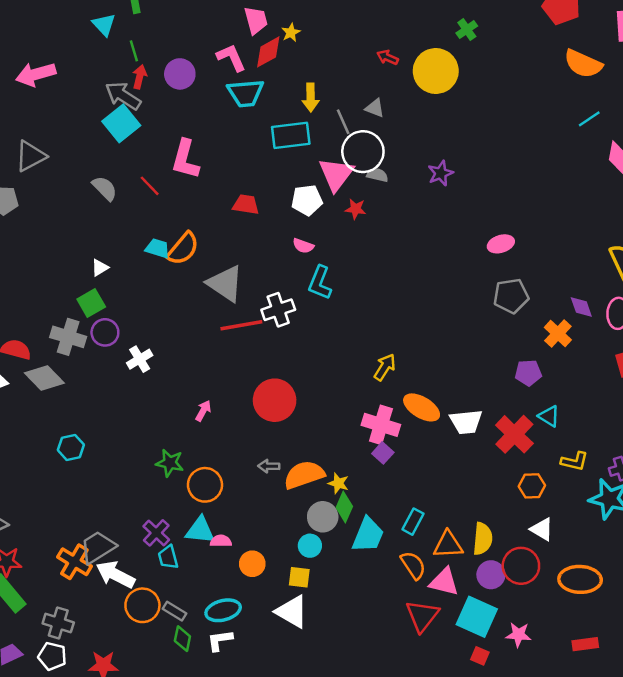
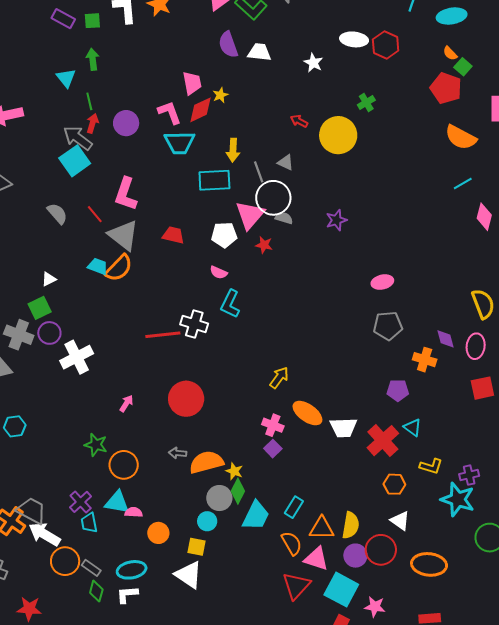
gray triangle: (225, 283) -> (124, 235), moved
white cross: (278, 310) -> (194, 324), turned 32
orange cross: (558, 334) -> (425, 360), turned -30
white cross: (140, 359) -> (77, 357), size x1.5
pink cross: (381, 425) -> (273, 425), size x0.7
gray trapezoid: (98, 547) -> (31, 511), turned 56

